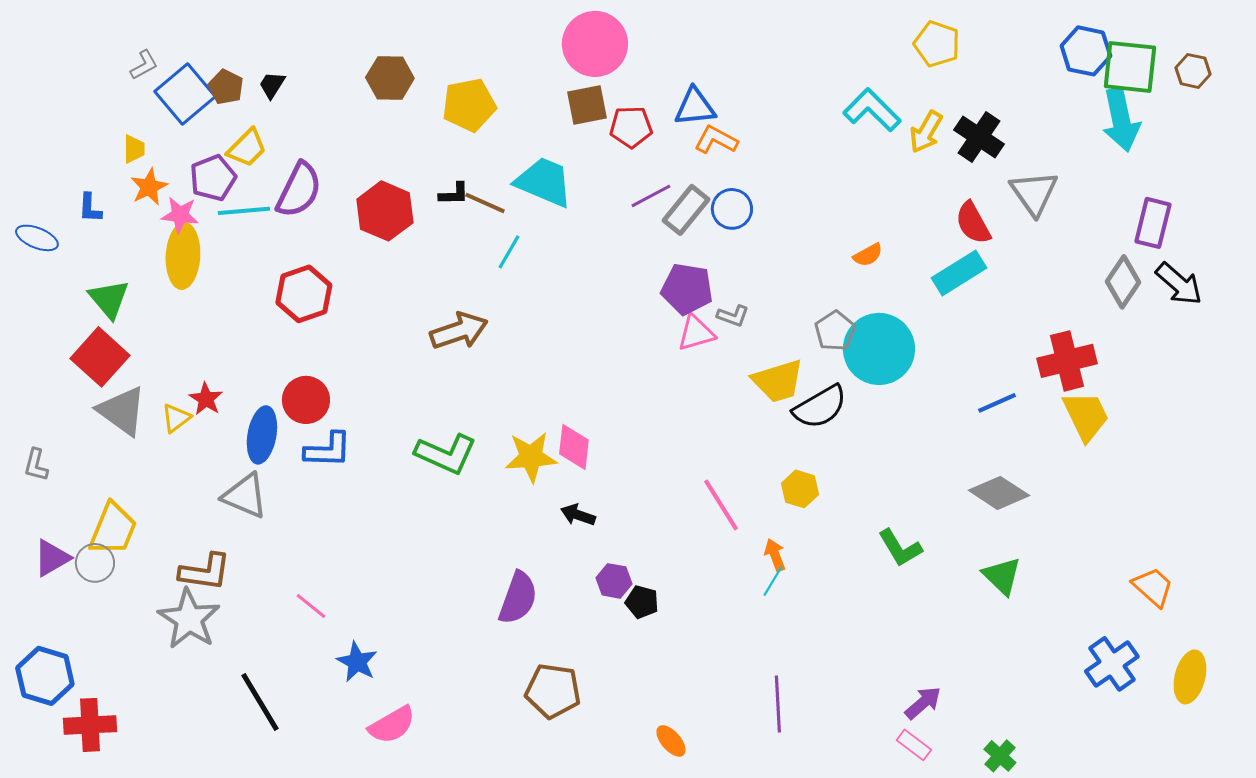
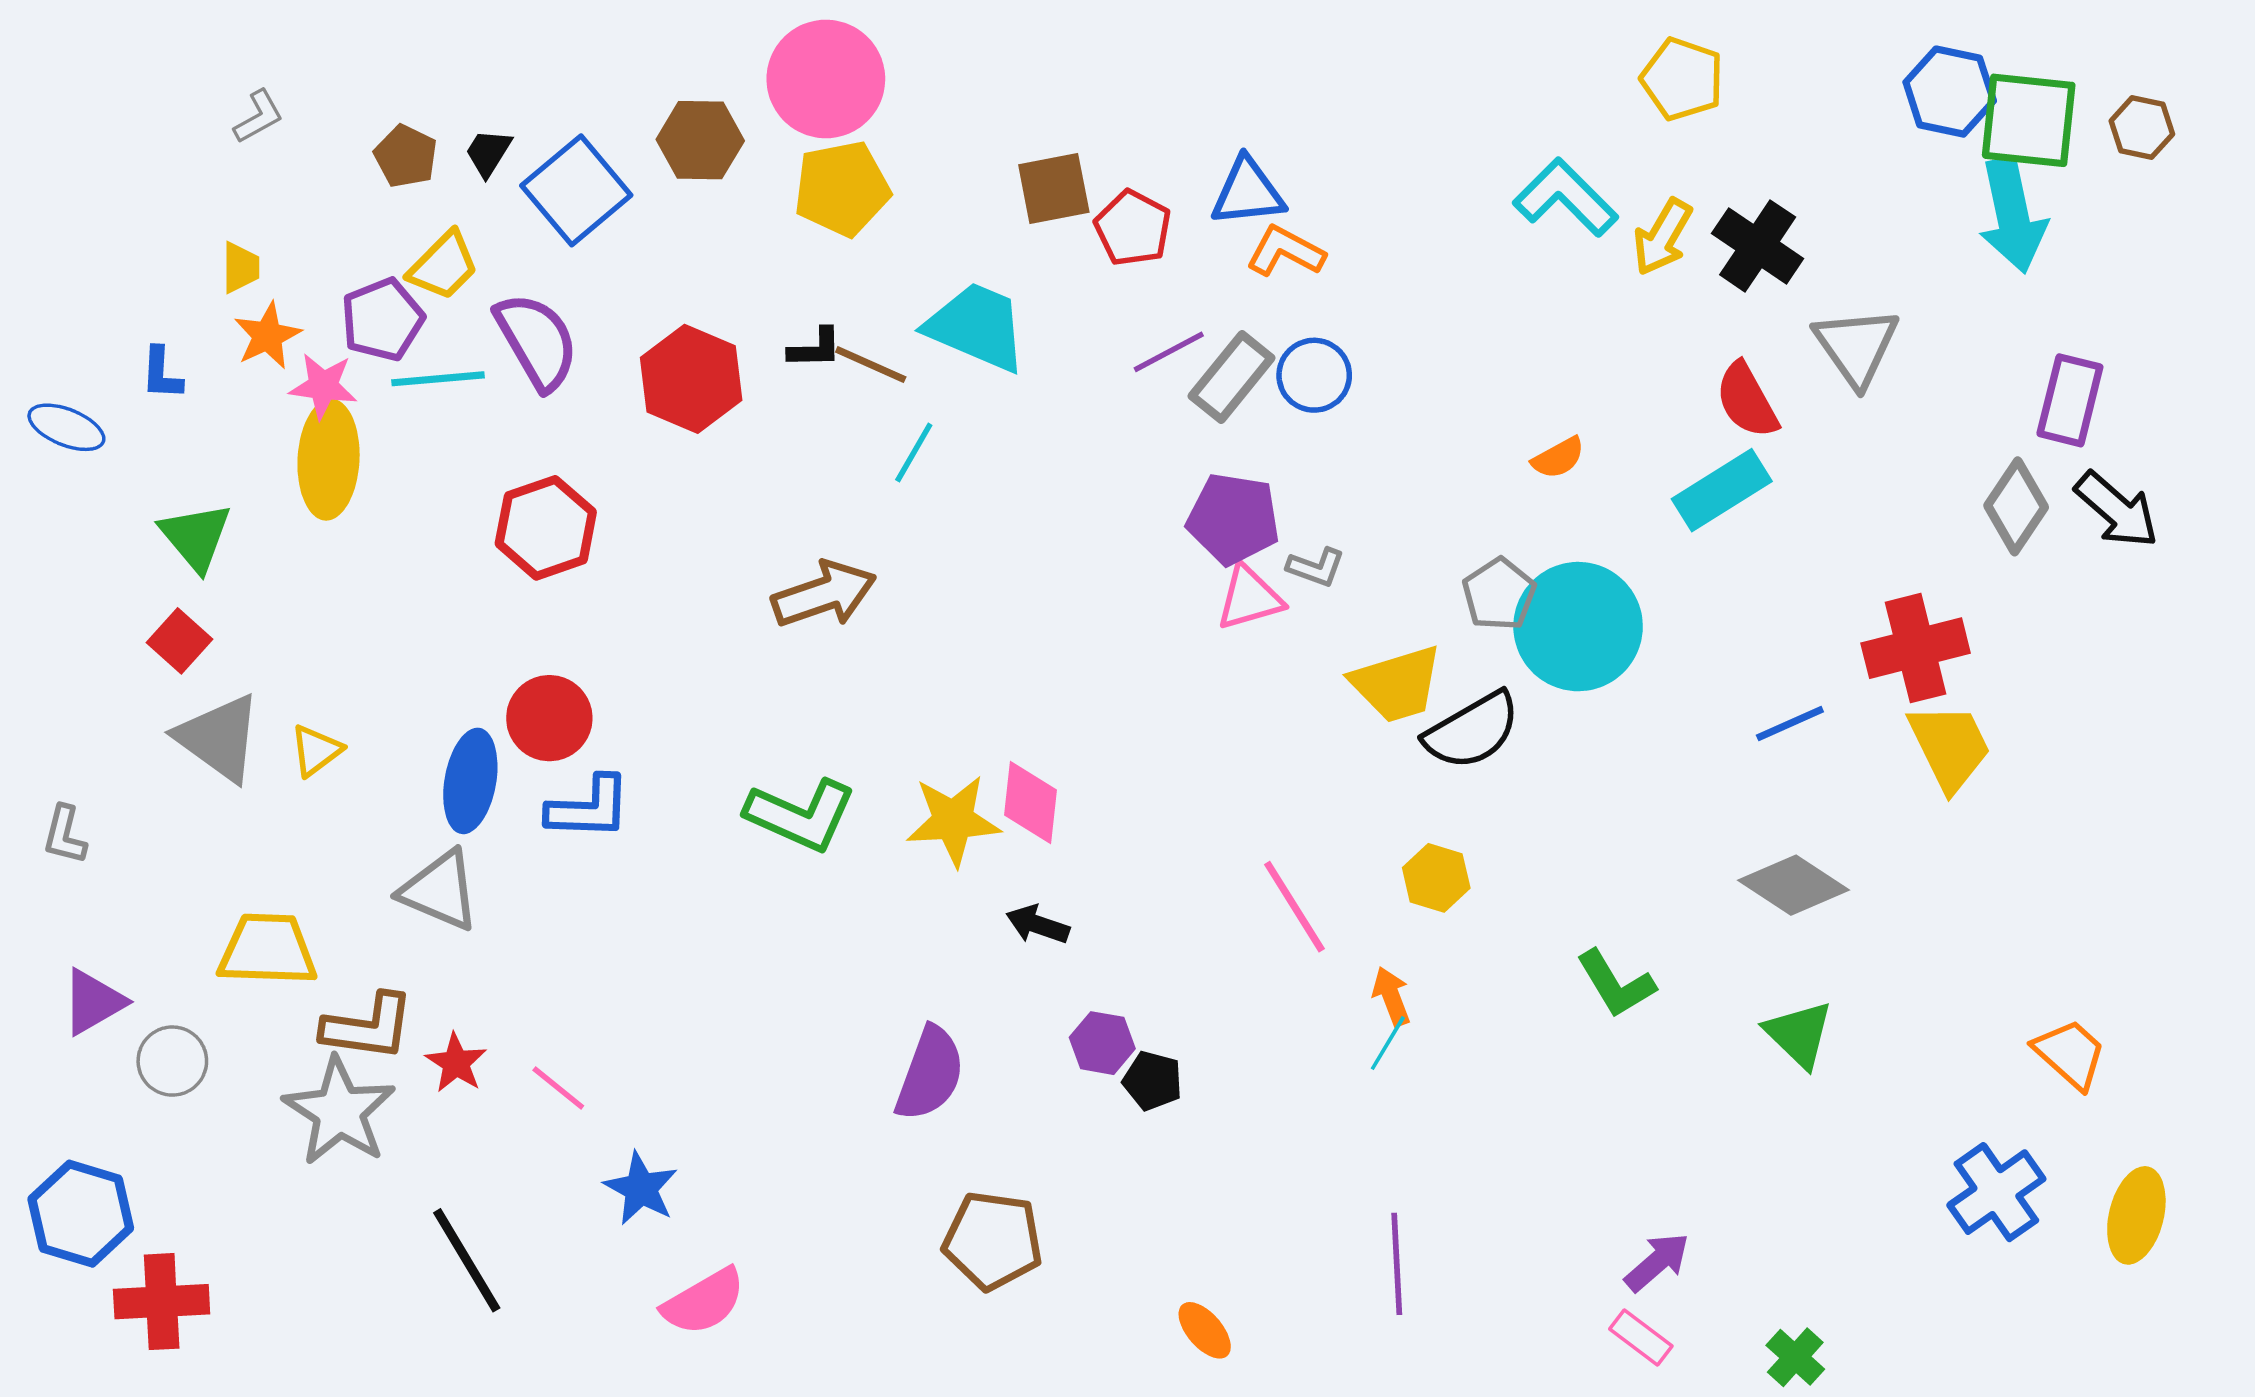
pink circle: (595, 44) -> (826, 79), moved
blue square: (185, 94) -> (576, 190), moved
red pentagon: (631, 127) -> (1133, 228), turned 30
purple semicircle: (299, 190) -> (537, 341), turned -56
red square: (100, 357) -> (180, 641), size x0.6
red star: (206, 399) -> (456, 1063), moved
yellow trapezoid: (113, 529) -> (267, 950), moved, turned -110
gray circle: (95, 563) -> (172, 1061), moved

